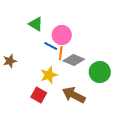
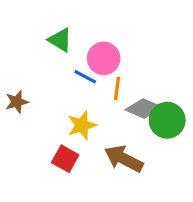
orange line: (61, 53) -> (117, 88), moved
gray diamond: (74, 60) -> (144, 109), moved

